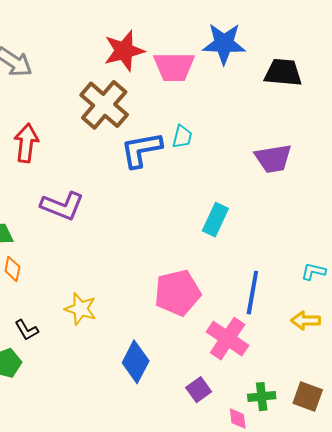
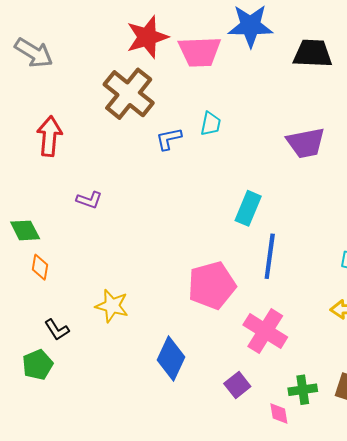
blue L-shape: (141, 150) -> (169, 139), size x0.6
purple L-shape: (62, 206) -> (89, 200), size x0.6
blue line: (252, 293) -> (270, 256), moved

